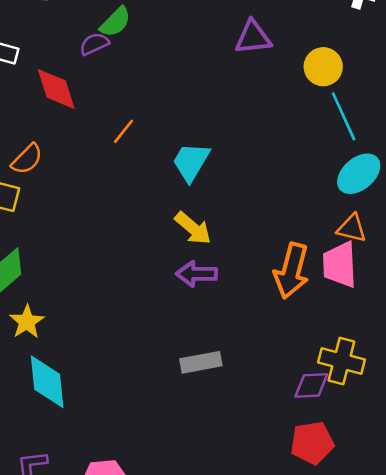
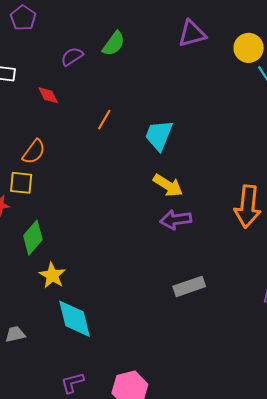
green semicircle: (115, 22) -> (114, 44), moved
red diamond: (56, 89) -> (48, 95), size x0.6

